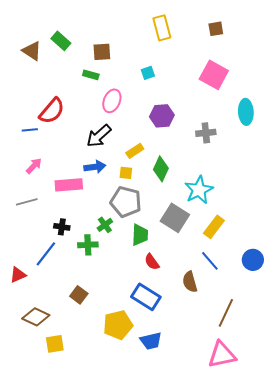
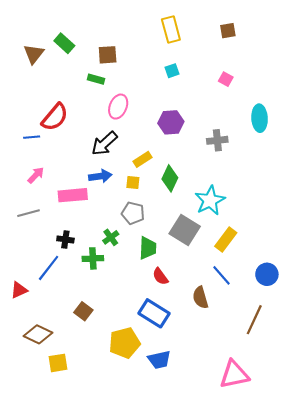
brown triangle: (32, 51) -> (34, 54), turned 35
cyan square: (148, 73) -> (172, 71), moved
pink square: (214, 75) -> (226, 79), size x0.5
gray pentagon: (126, 202) -> (133, 213), size x0.7
brown line: (226, 313) -> (254, 320), moved

